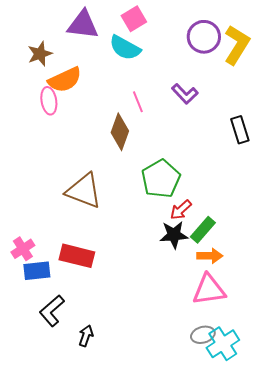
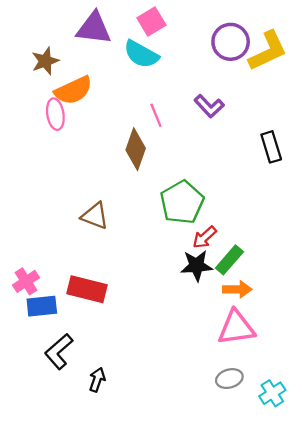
yellow L-shape: (237, 45) -> (268, 51), turned 33
brown triangle: (84, 191) -> (95, 216), size x0.7
cyan cross: (223, 344) -> (272, 393), moved, size x0.7

